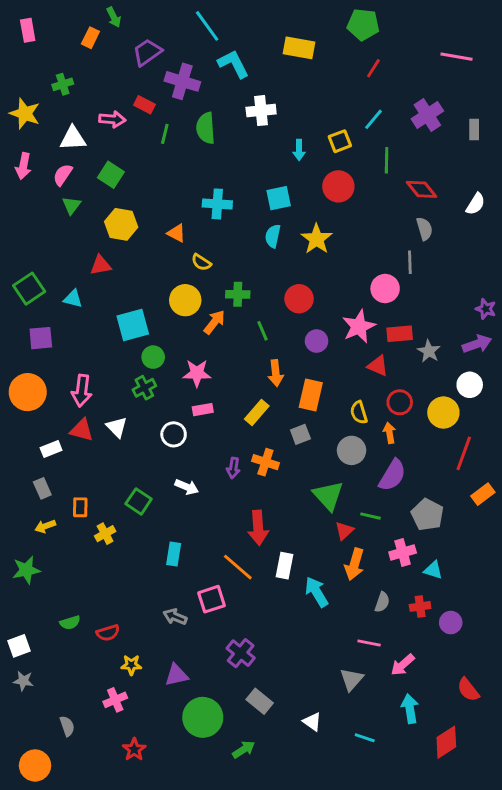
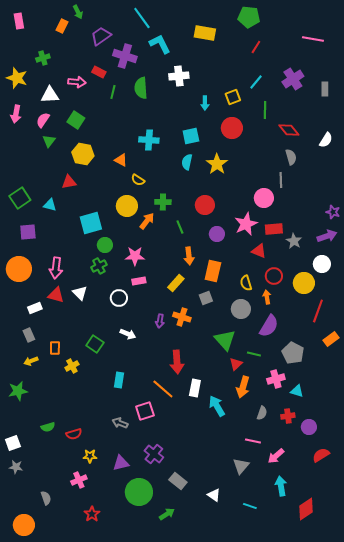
purple cross: (241, 653) -> (154, 454), moved
red semicircle: (468, 690) -> (321, 455), moved, turned 96

